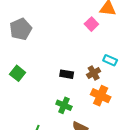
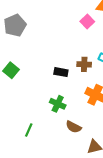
brown cross: (94, 73) -> (84, 64), moved, turned 32

